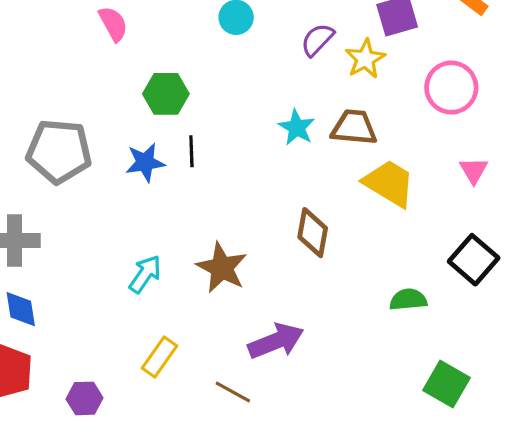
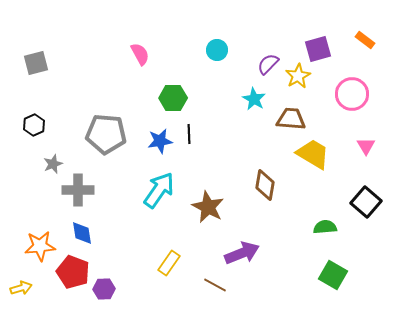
cyan star: (297, 127) -> (254, 99), moved
cyan arrow: (145, 274) -> (159, 190), moved, size x1.5
green square: (447, 384) -> (333, 275), moved
purple hexagon: (85, 398) -> (104, 289), moved

